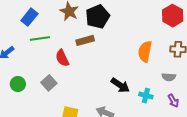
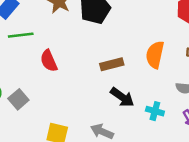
brown rectangle: (85, 40) -> (112, 64), moved
gray square: (49, 83) -> (18, 99), moved

